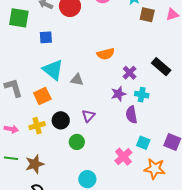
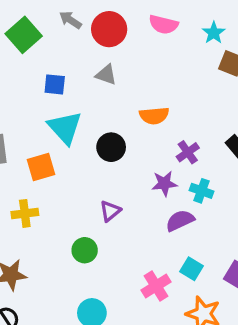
green square: (19, 18) -> (24, 35), turned 30
blue square: (46, 37) -> (55, 84), moved
gray triangle: (77, 80) -> (106, 75), moved
purple semicircle: (131, 115) -> (180, 221), turned 66
black circle: (61, 120) -> (111, 147), moved

